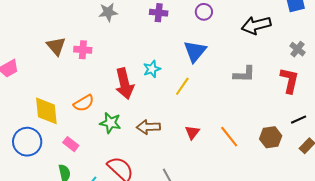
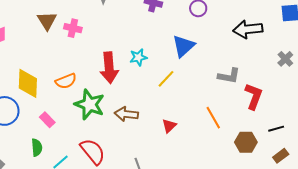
red L-shape: (289, 80) -> (254, 96), moved
green star: (110, 123) -> (90, 104), size x1.4
orange line: (229, 137) -> (213, 118), moved

